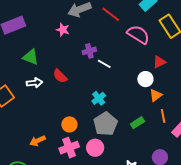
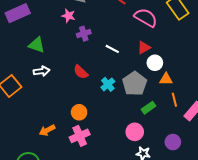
purple cross: (89, 51) -> (84, 34), moved
red triangle: (159, 62) -> (144, 48), moved
red semicircle: (60, 76) -> (81, 72), moved
orange triangle: (156, 95) -> (166, 79), turned 40
gray pentagon: (105, 124) -> (135, 84), moved
pink circle: (95, 148) -> (135, 132), moved

